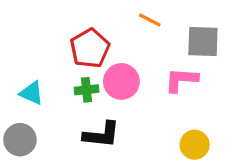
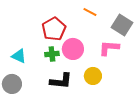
gray square: (203, 42) -> (122, 25), turned 30
yellow circle: (195, 145) -> (93, 76), moved

